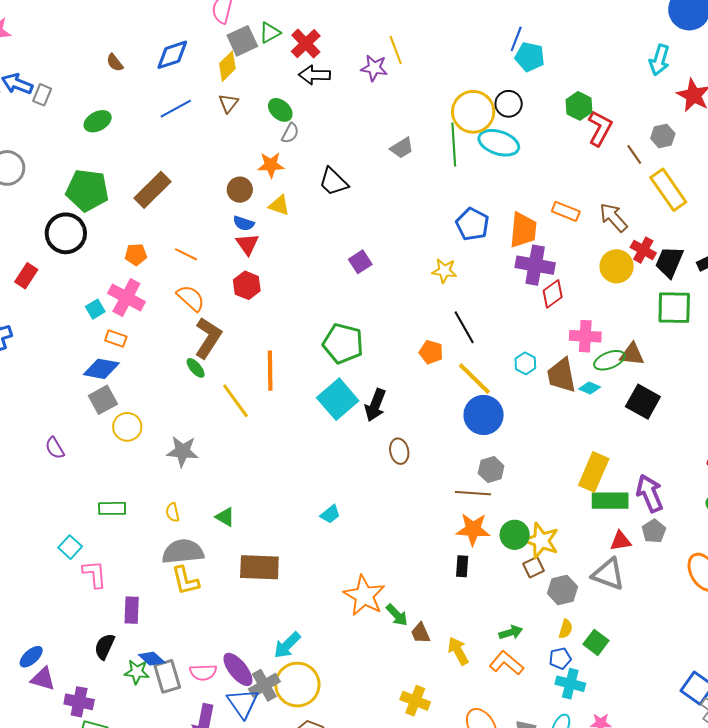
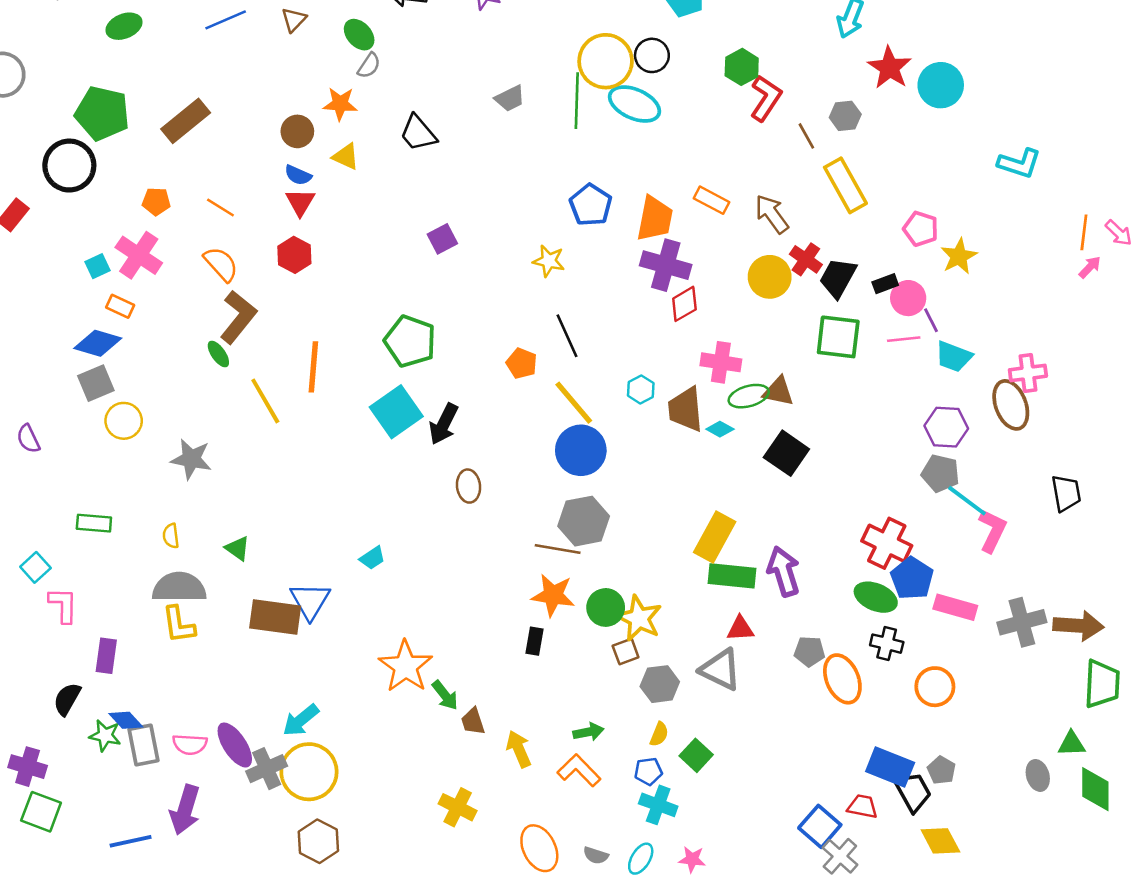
gray hexagon: (491, 470) -> (584, 521), size x1.5
gray pentagon: (654, 531) -> (809, 651), moved, turned 30
blue triangle: (243, 703) -> (310, 601), moved

